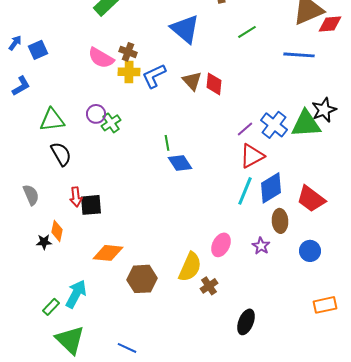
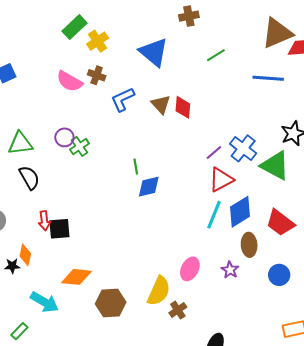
yellow cross: (129, 72) -> (98, 41), moved, turned -35
green triangle: (306, 124) -> (275, 166), moved, turned 32
blue diamond: (180, 163) -> (149, 187), turned -70
cyan arrow: (76, 294) -> (44, 302), moved, turned 92

